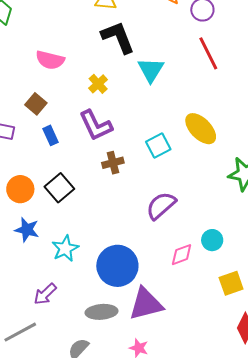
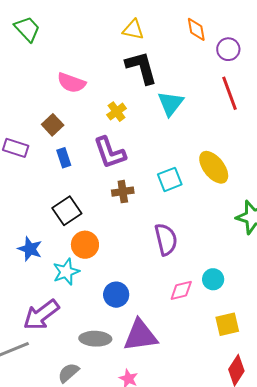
orange circle: (20, 189) -> (85, 245), moved
purple semicircle: (161, 206) -> (166, 239), turned 112
blue circle: (117, 266) -> (116, 295), size x0.6
purple arrow: (45, 294) -> (41, 315), size x1.5

